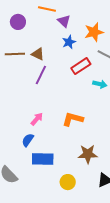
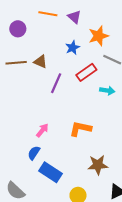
purple triangle: (64, 21) -> (74, 17), moved
purple line: (41, 75) -> (56, 83), moved
blue rectangle: (43, 159) -> (51, 172), turned 35

